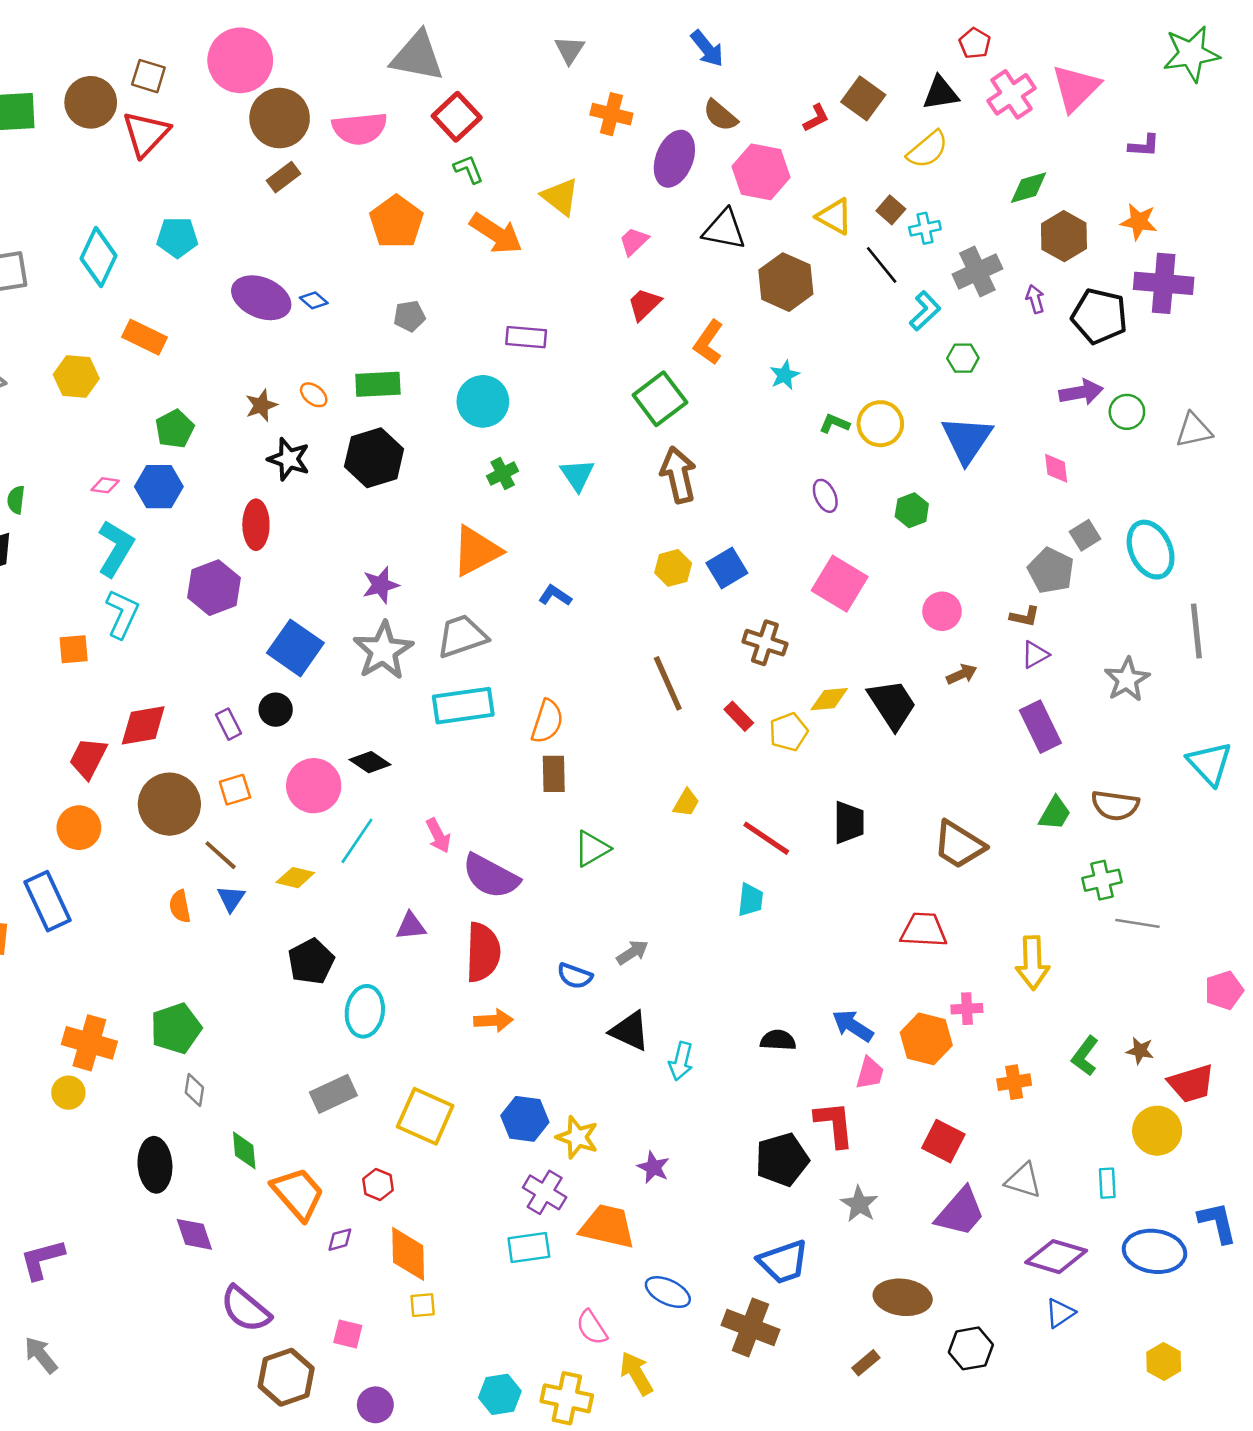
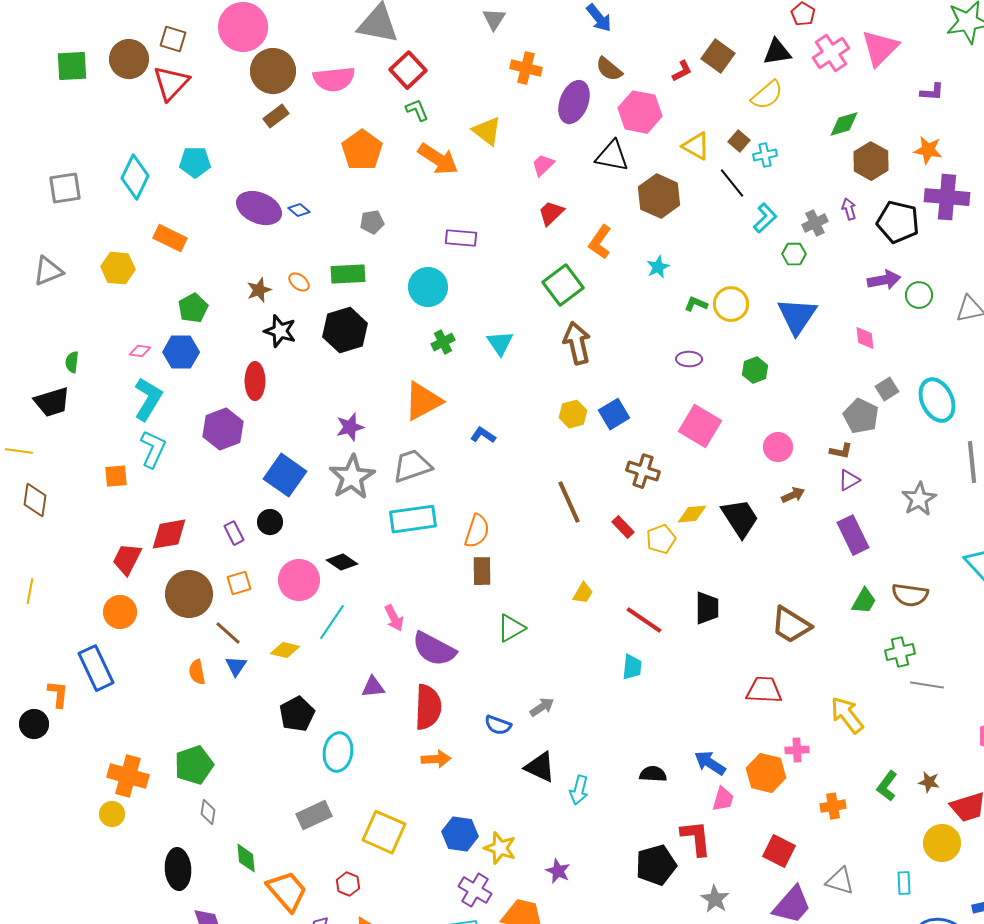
gray cross: (977, 272) -> (815, 223), moved, size x0.7
purple ellipse: (825, 496) -> (689, 359), turned -65
yellow arrow: (1032, 963) -> (847, 715), turned 144

